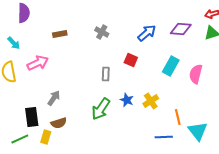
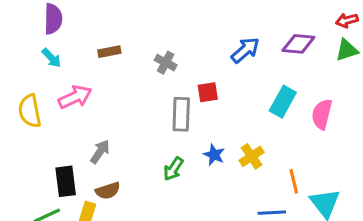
gray cross: (102, 32) -> (166, 63), moved
cyan arrow: (14, 43) -> (52, 58), moved
red square: (131, 60) -> (208, 92), moved, turned -32
gray rectangle: (106, 74) -> (181, 114), size x1.5
green arrow: (101, 109) -> (173, 169), size x0.7

